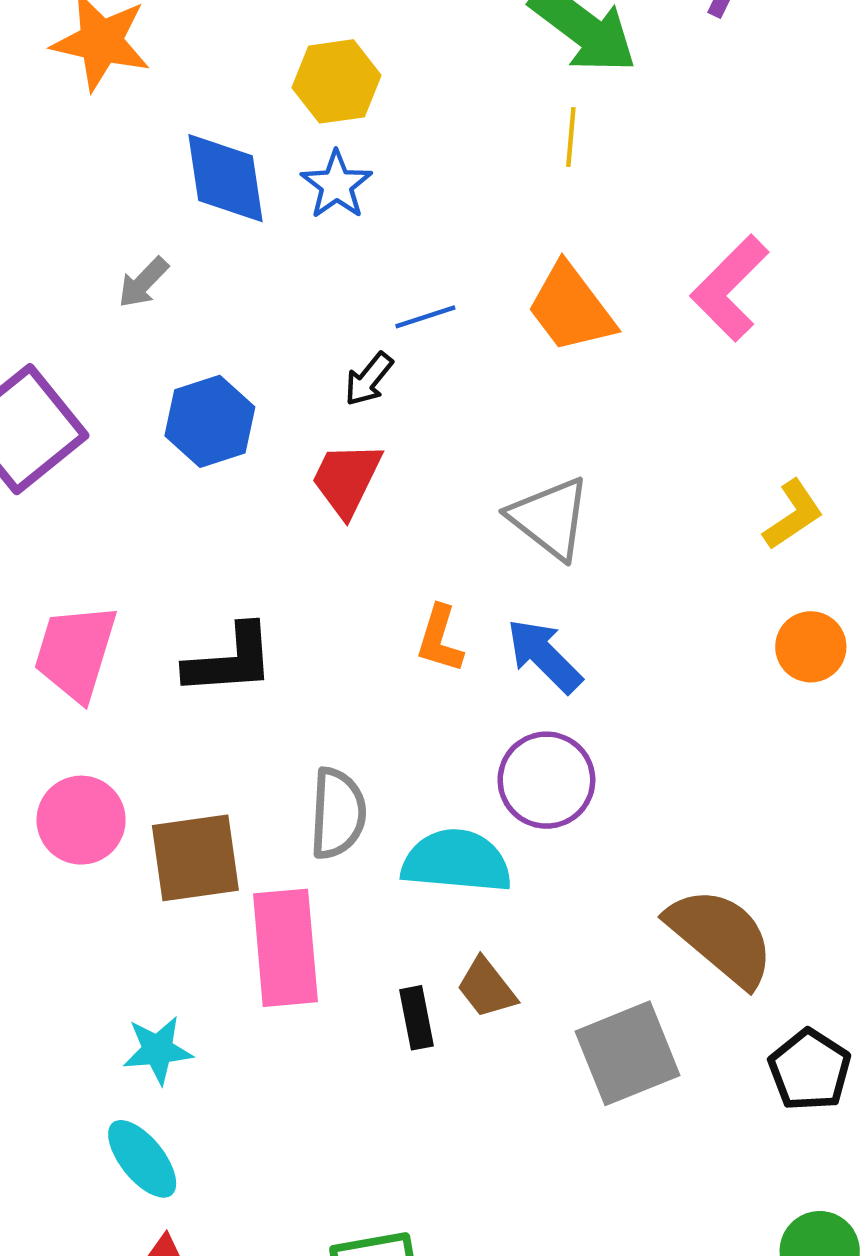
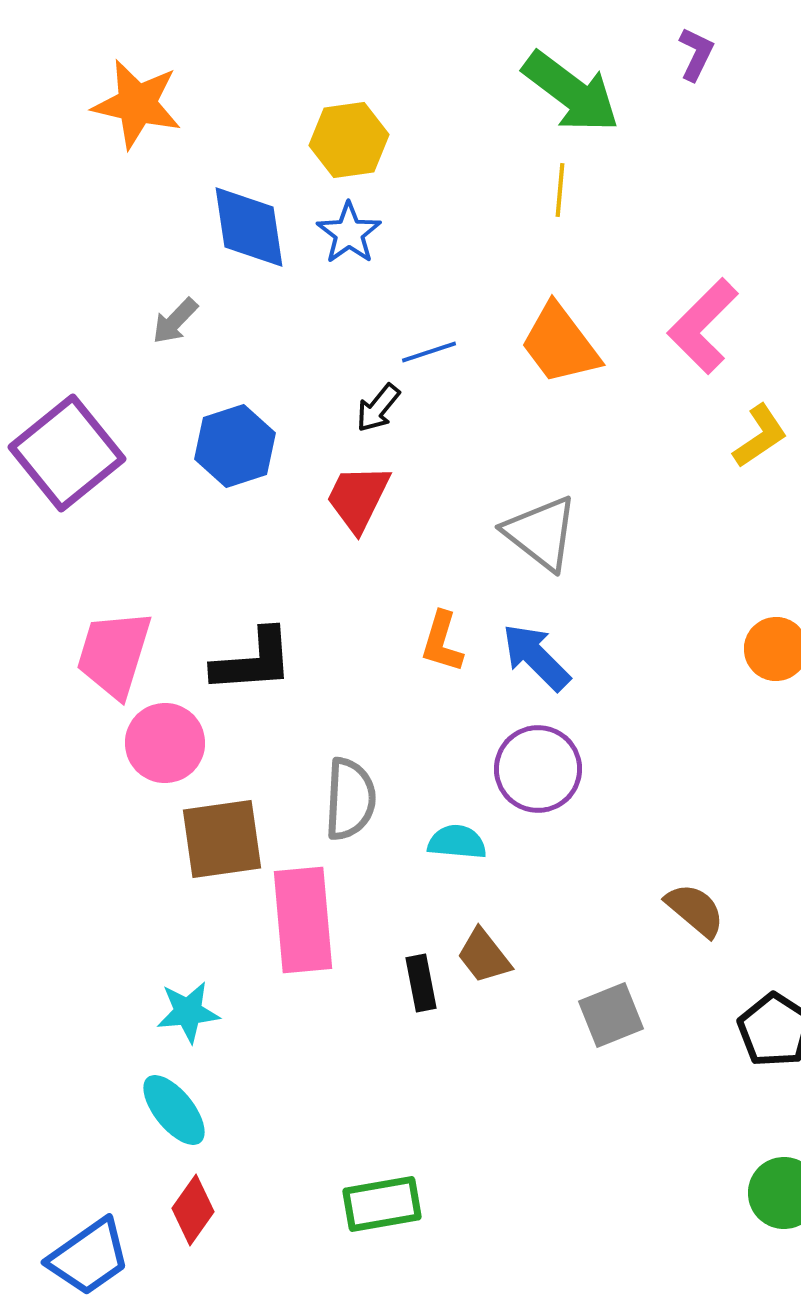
yellow L-shape: (793, 515) -> (760, 436), moved
pink circle: (81, 820) -> (165, 743), moved
cyan semicircle: (456, 861) -> (457, 842), size x0.6
brown semicircle: (721, 937) -> (695, 910), size x0.6
gray square: (628, 1053) -> (611, 1015), size x0.7

